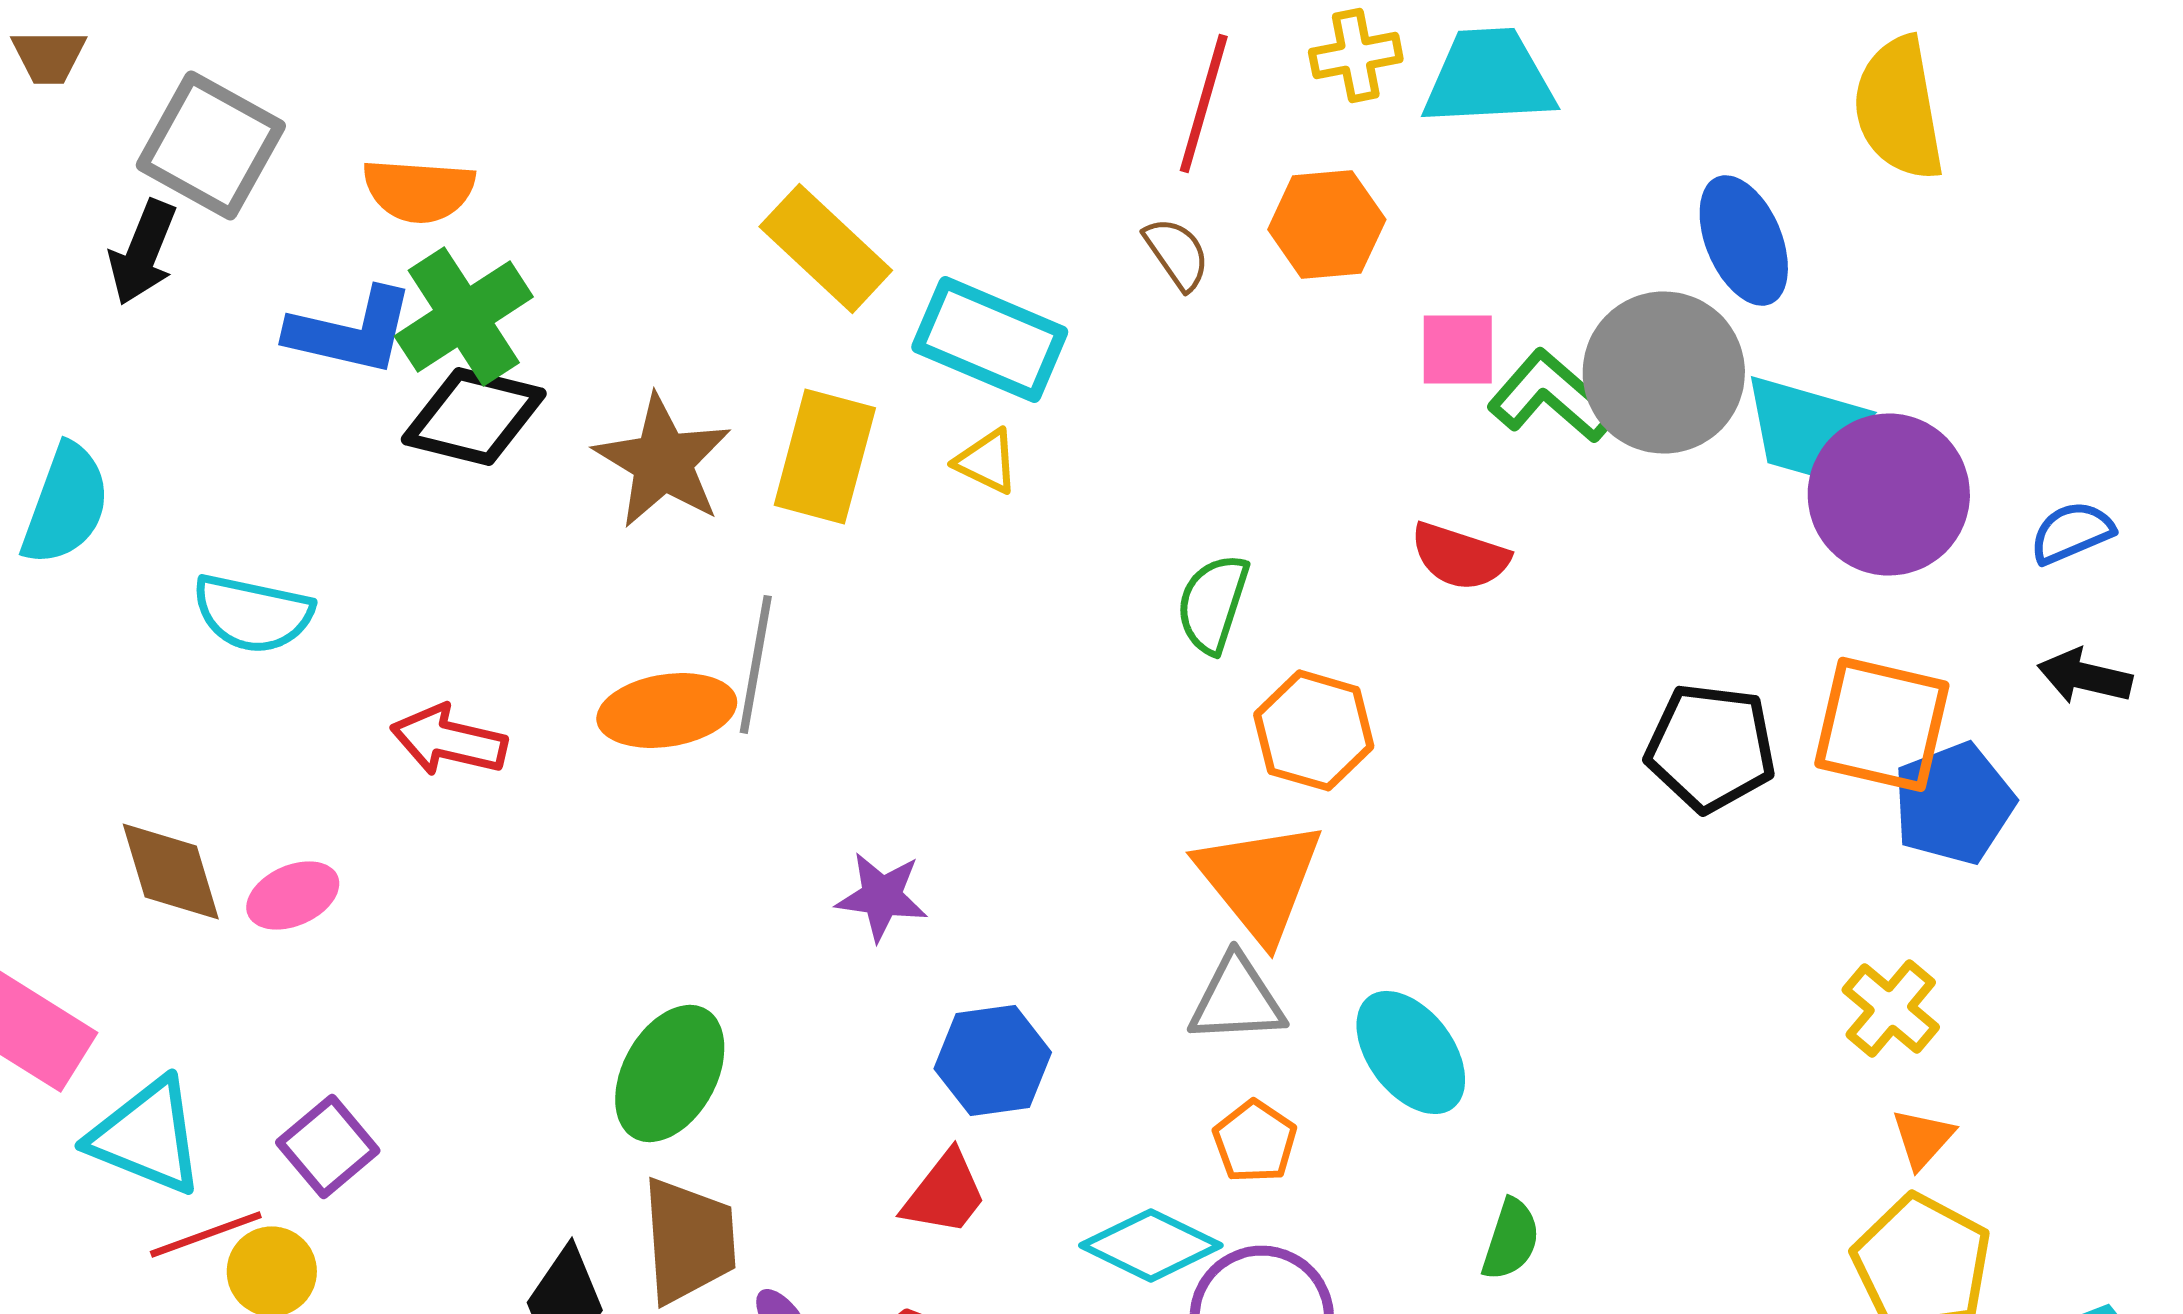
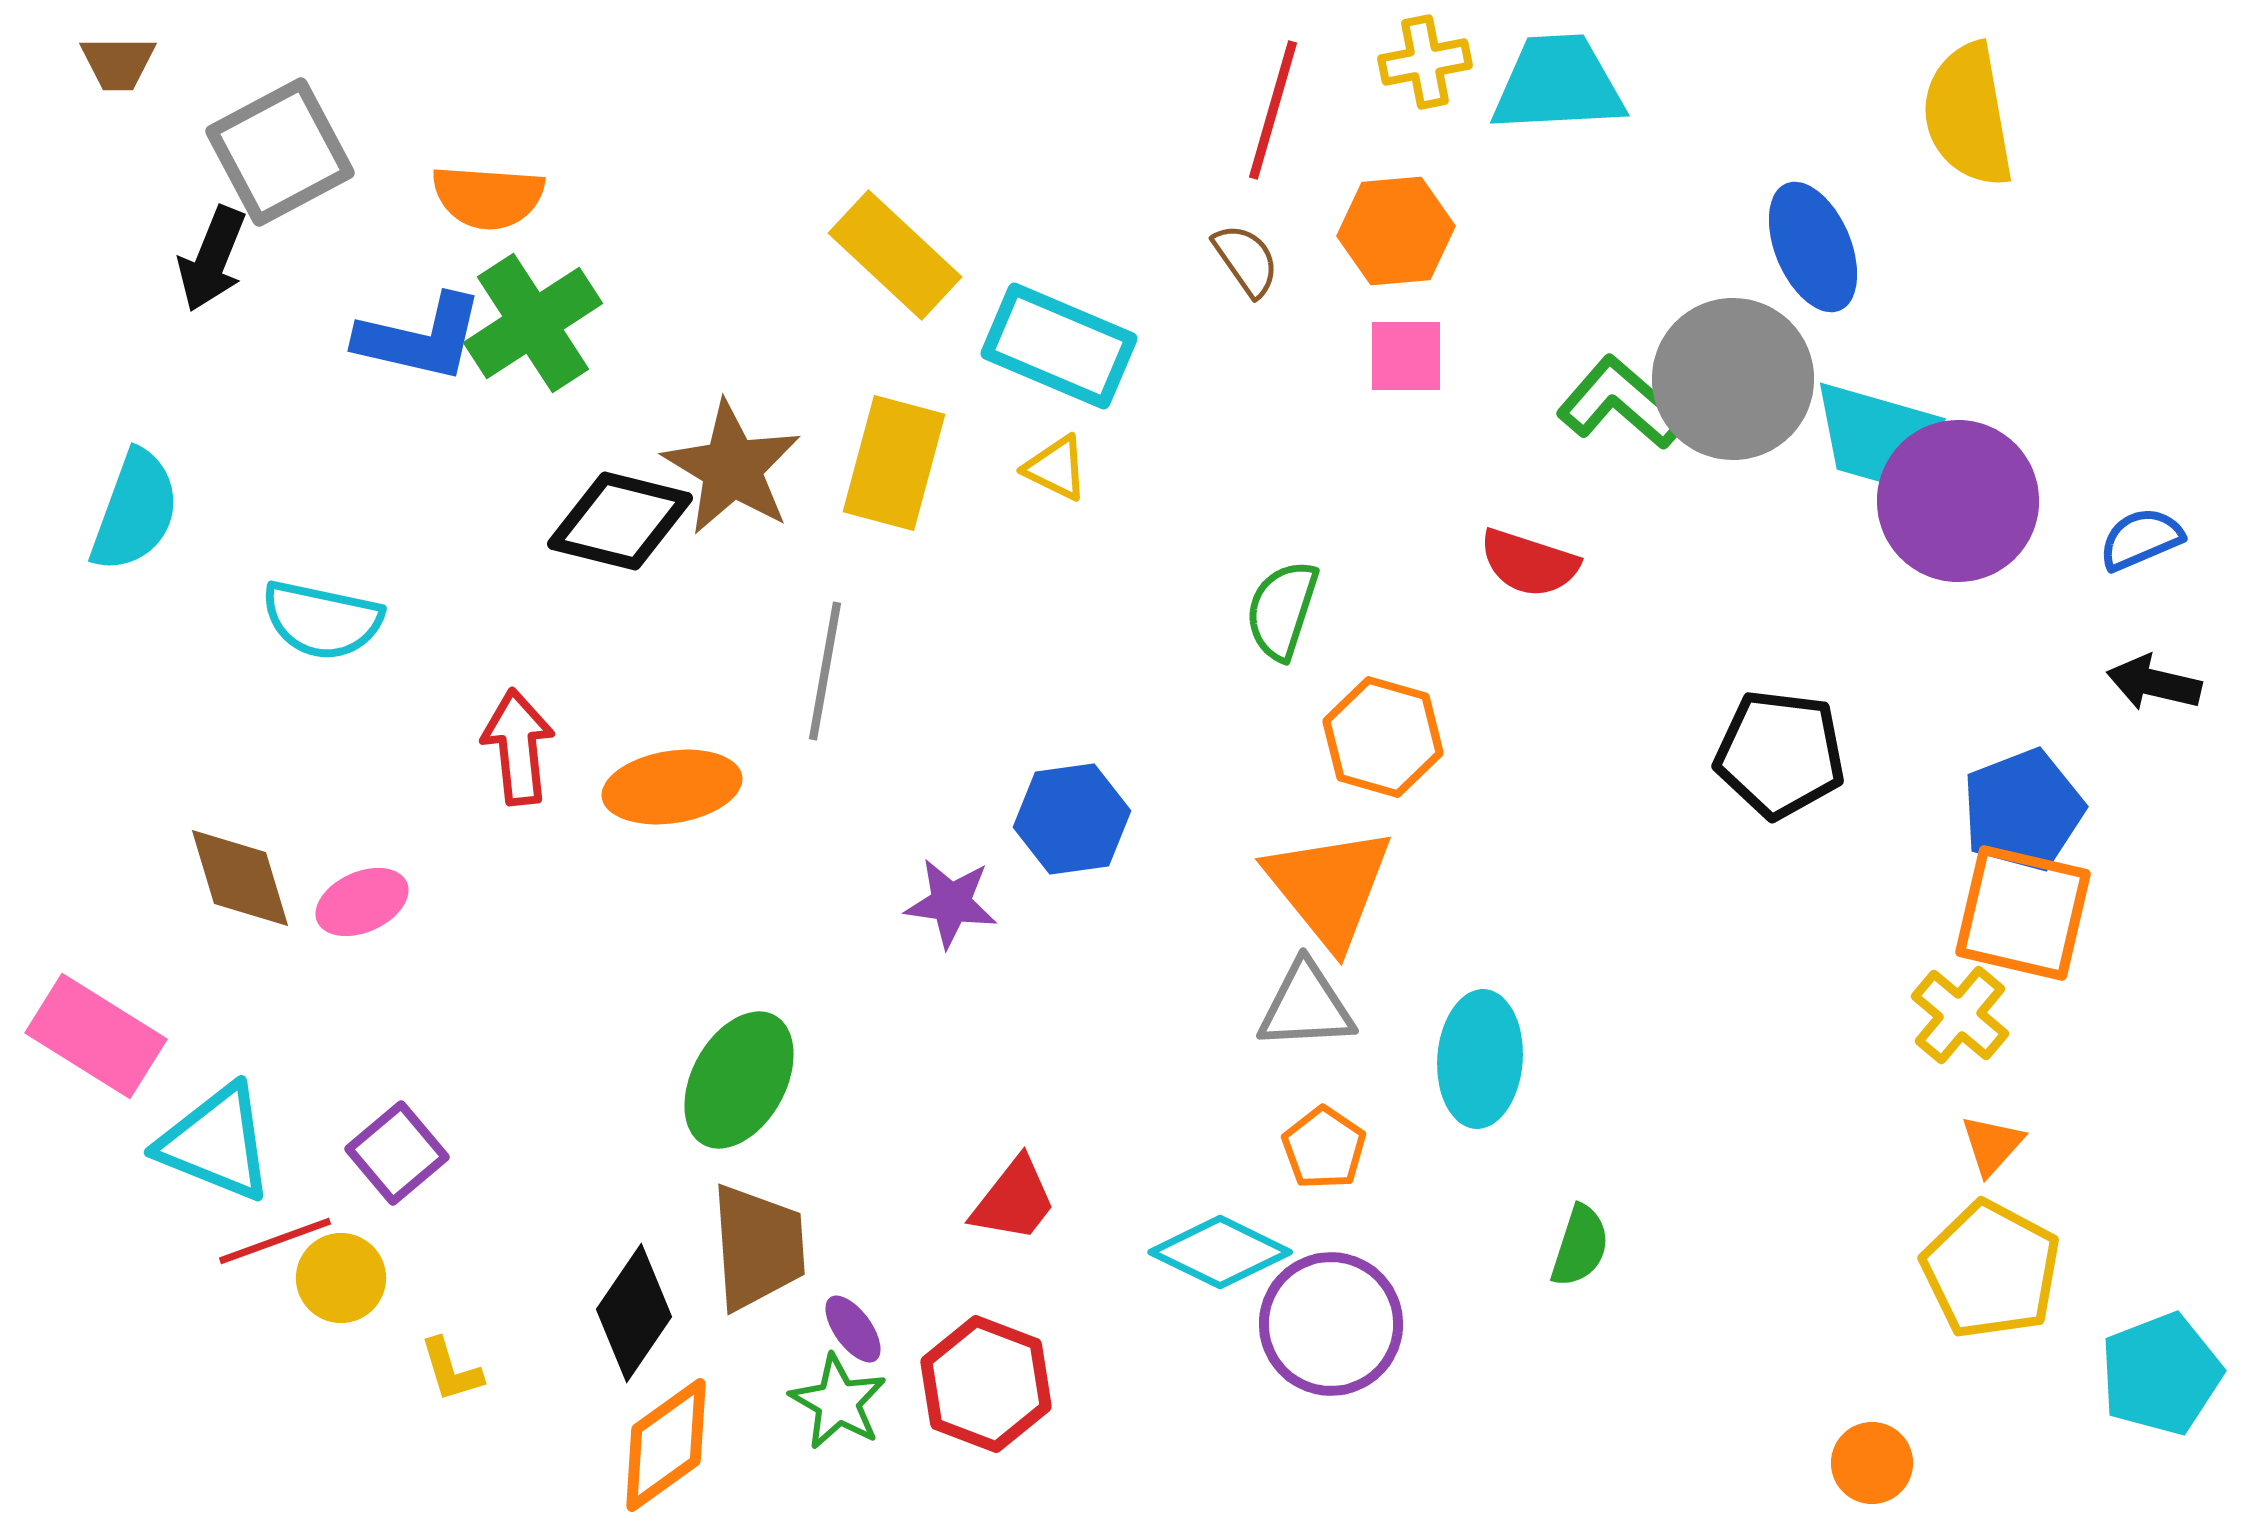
gray square: (211, 145) -> (280, 152), turned 33
pink square: (1458, 349) -> (1406, 356), moved
black diamond: (474, 416) -> (620, 521), moved
orange ellipse: (667, 710) -> (672, 787), moved
orange square: (1882, 724) -> (2023, 913), moved
red arrow: (449, 740) -> (518, 747), turned 71
cyan ellipse: (1411, 1052) -> (1480, 1059), turned 41
blue hexagon: (993, 1060) -> (1072, 819), moved

